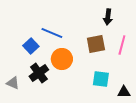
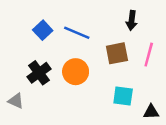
blue line: (52, 33) -> (77, 33), moved
blue square: (31, 46) -> (43, 30), moved
black cross: (39, 73) -> (39, 73), moved

